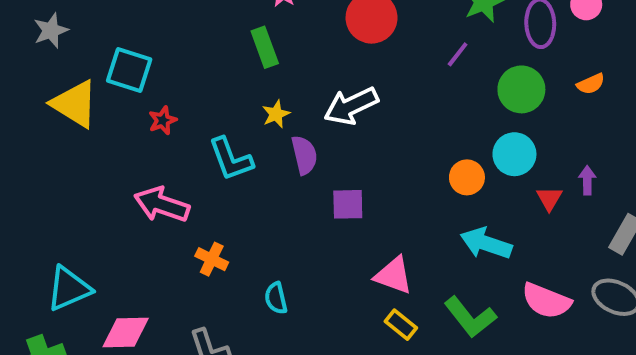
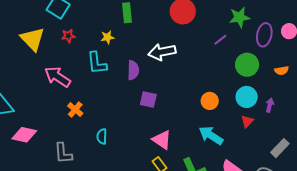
yellow triangle: (75, 104) -> (33, 39), moved
yellow star: (276, 114) -> (107, 37), moved
cyan circle: (514, 154) -> (247, 97), moved
purple arrow: (587, 180) -> (270, 105), moved

